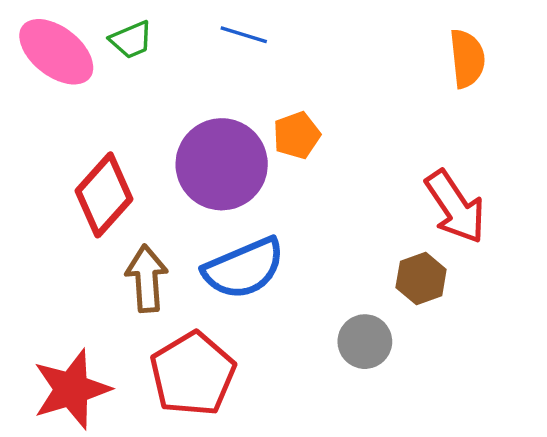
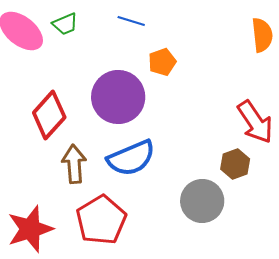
orange pentagon: (297, 135) -> (162, 62), moved
gray circle: (365, 342) -> (202, 201), size x1.4

